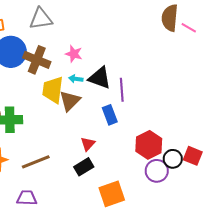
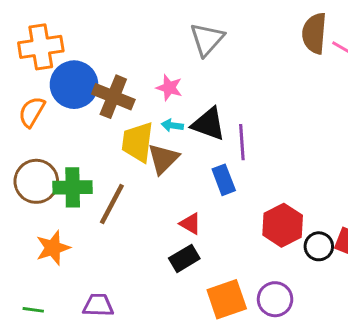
gray triangle: (41, 19) -> (207, 39), moved, turned -40
red triangle: (88, 144) -> (190, 224), turned -42
brown line: (36, 162) -> (112, 204), moved, turned -40
purple circle: (157, 171) -> (275, 299), moved

